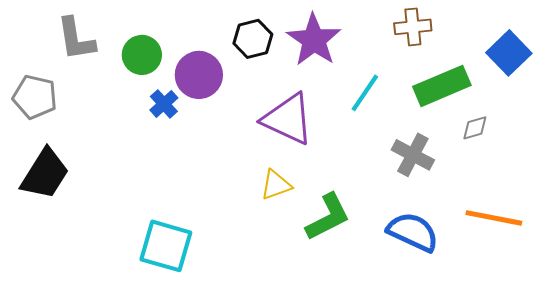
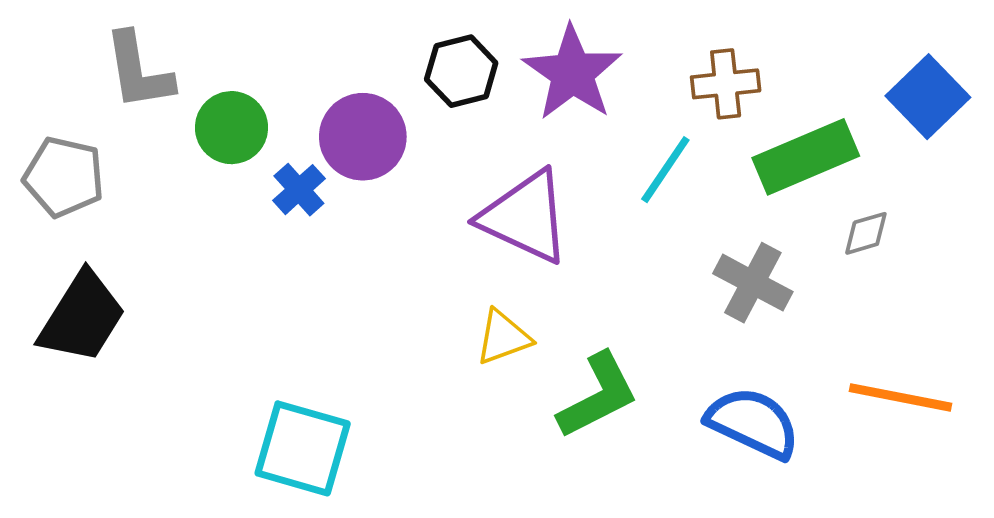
brown cross: (413, 27) -> (726, 84), moved
green circle: (142, 55) -> (232, 128), moved

